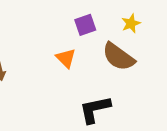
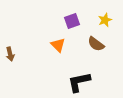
brown semicircle: (118, 57) -> (96, 44), size x0.7

